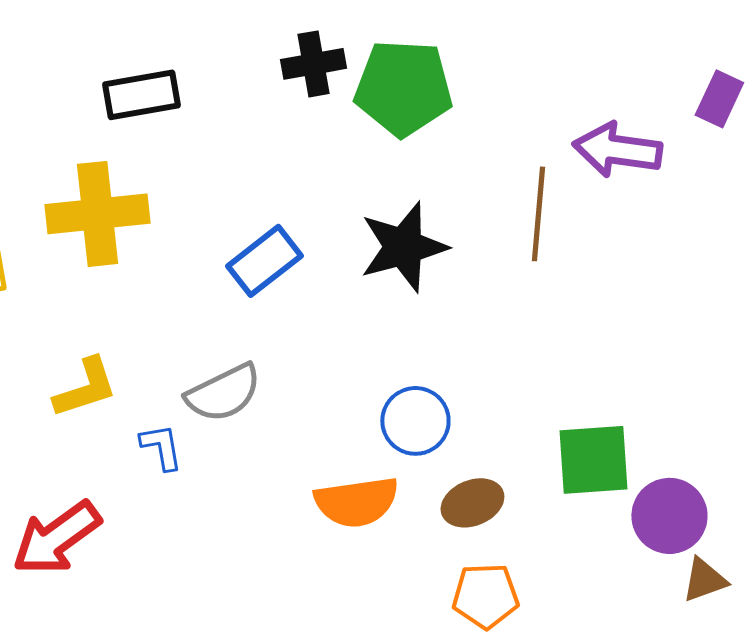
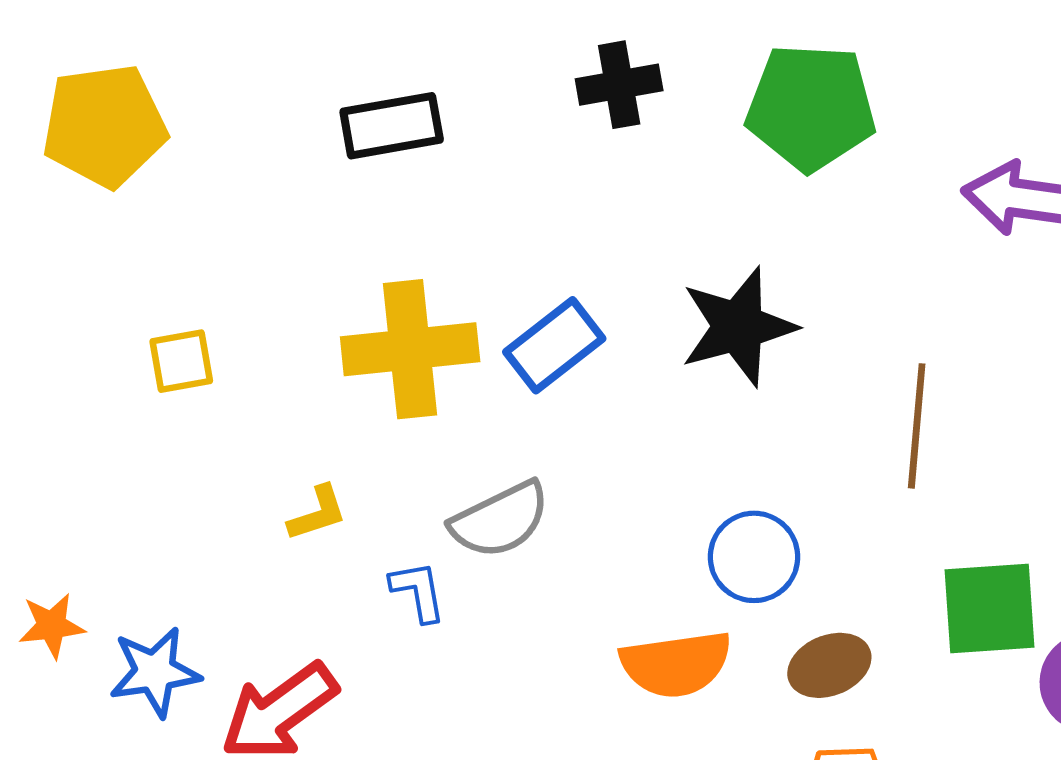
green pentagon: (403, 88) -> (811, 107), moved
yellow cross: (97, 214) -> (410, 349), moved
brown line: (538, 214) -> (917, 426), moved
yellow L-shape: (85, 388) -> (317, 513), size x0.7

